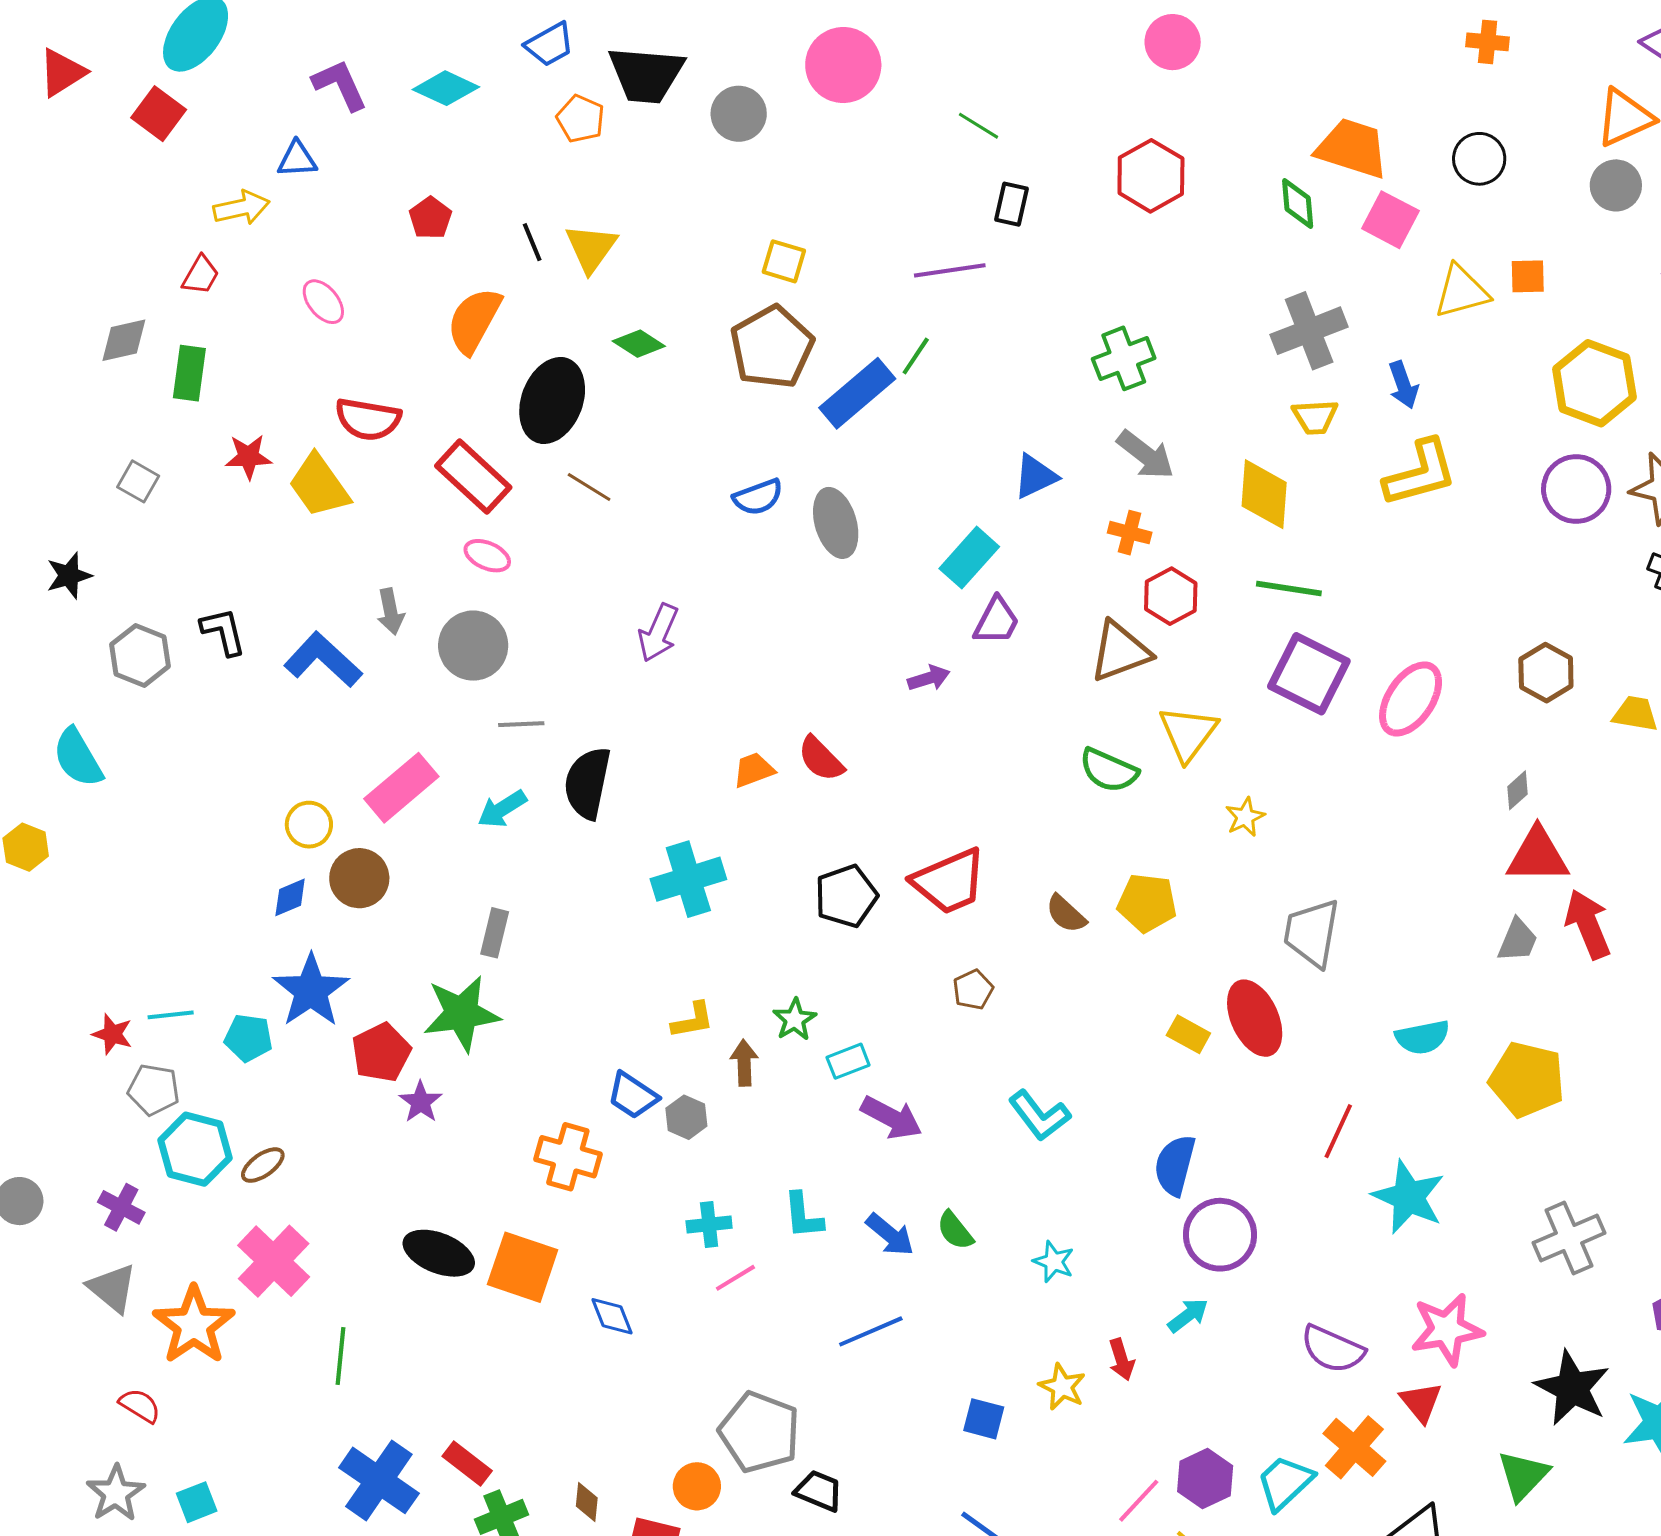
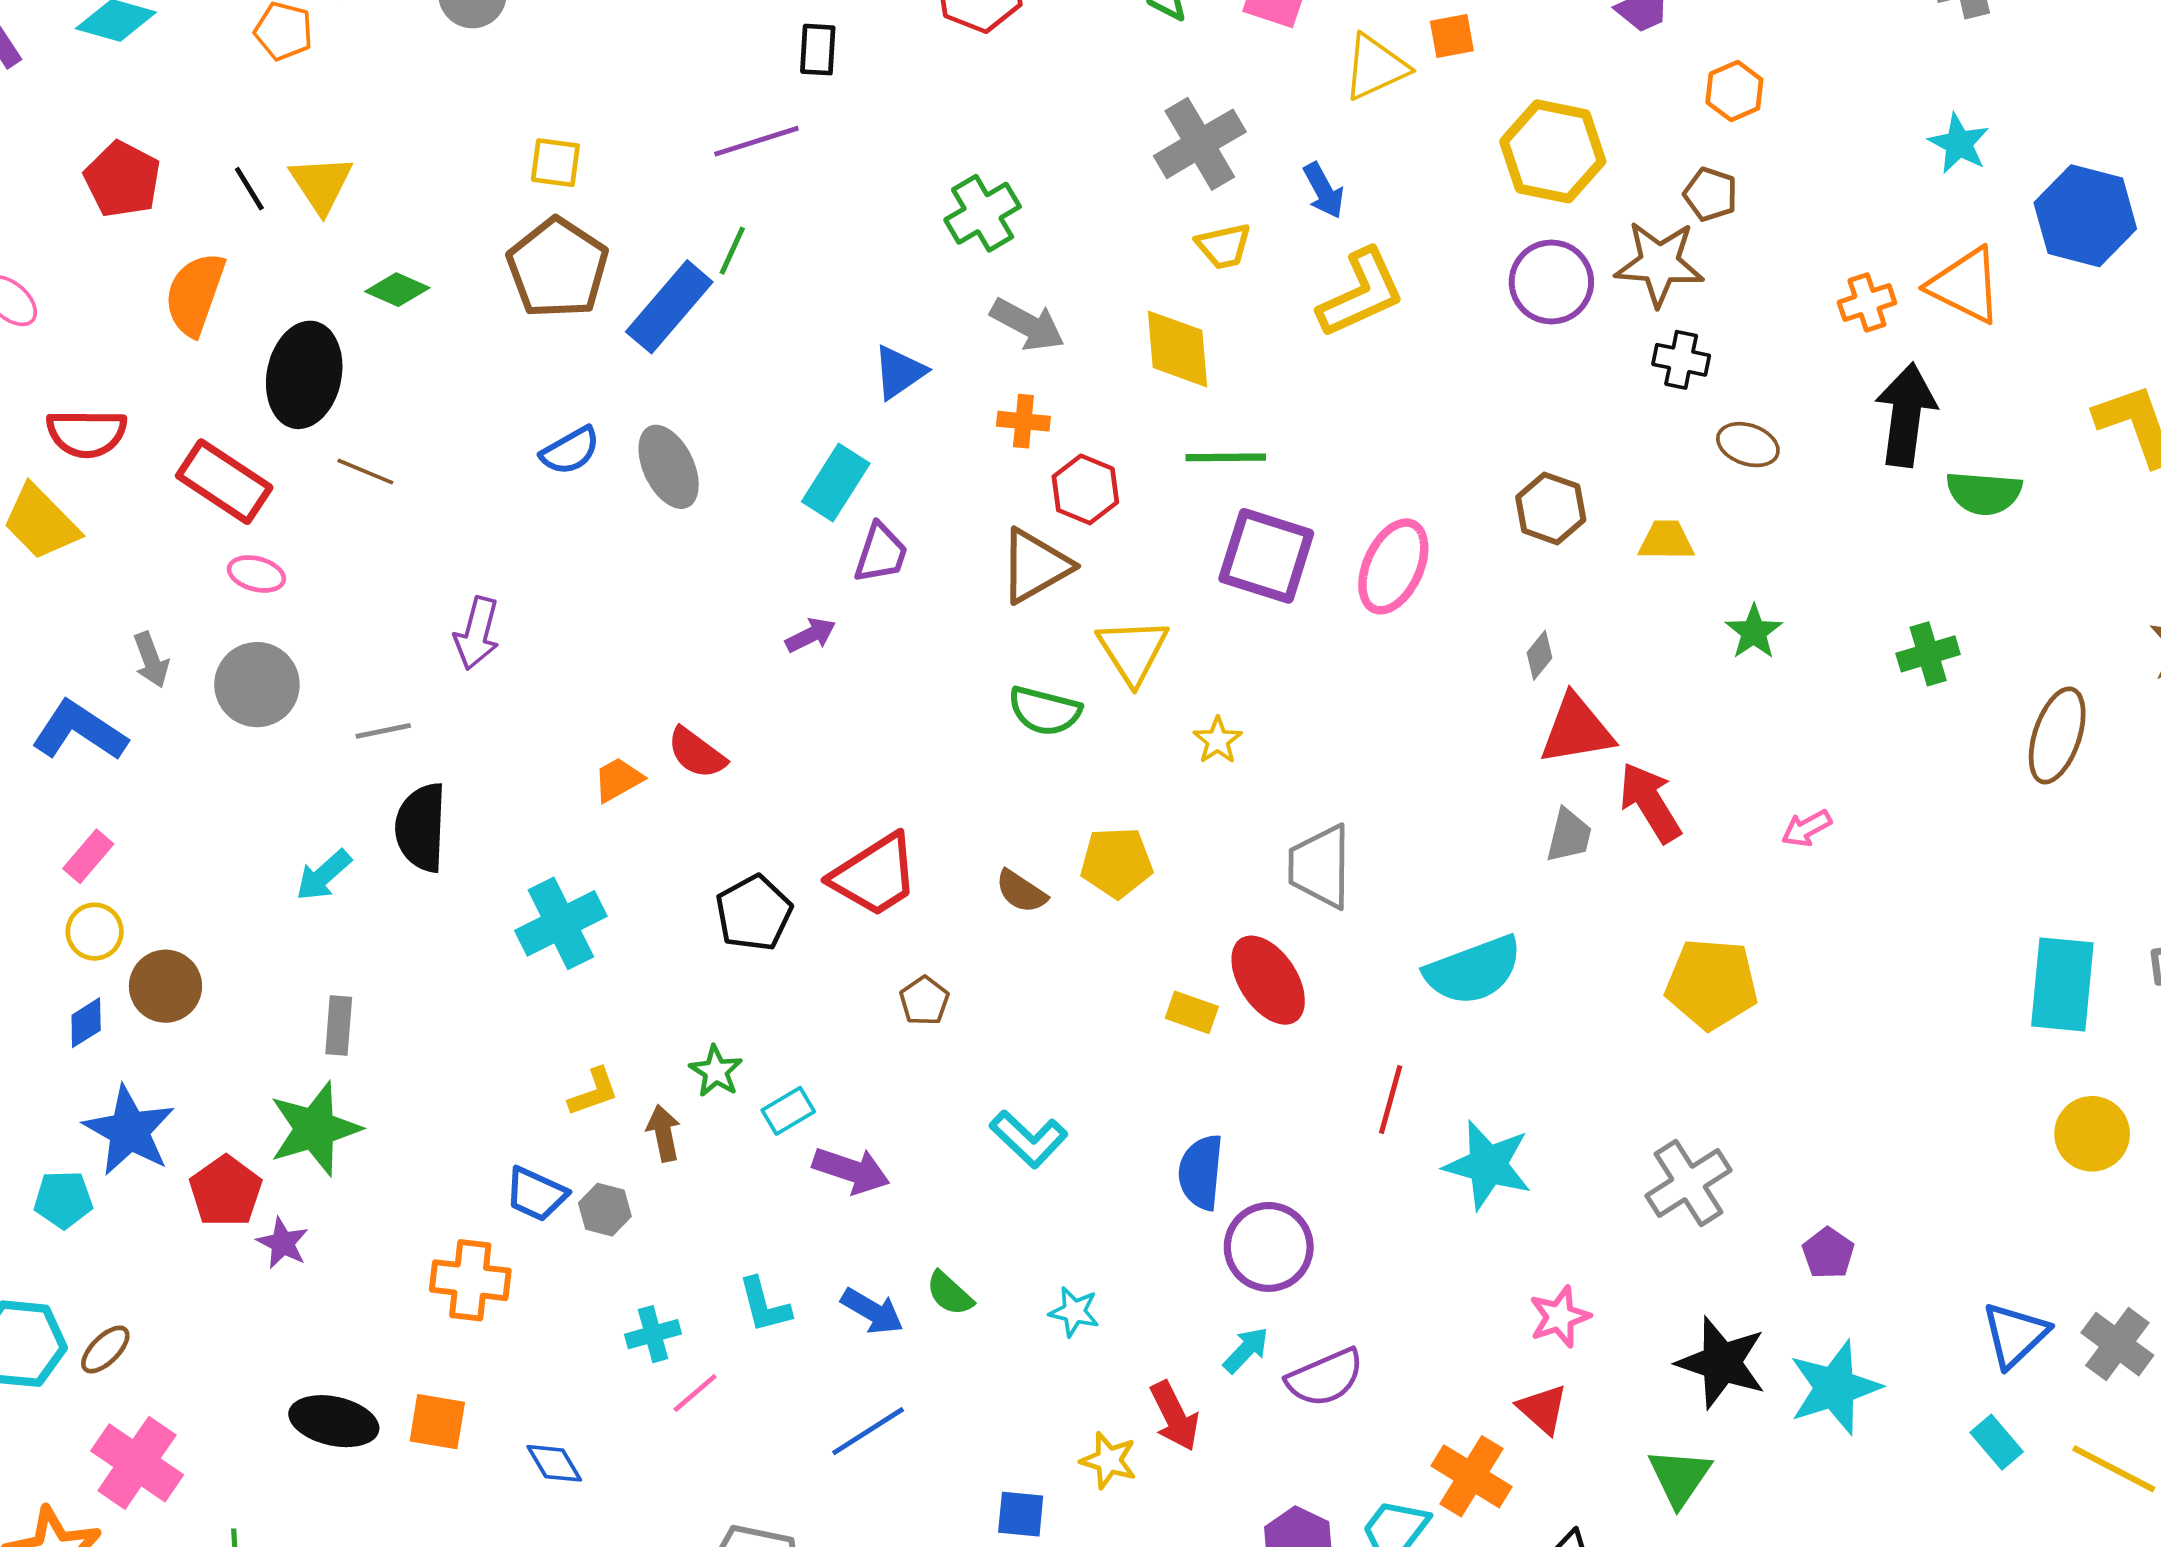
red pentagon: (430, 218) -> (122, 179), size x1.5
gray line: (521, 724) -> (383, 731), moved
pink rectangle: (401, 788) -> (88, 856), moved, size x0.6
cyan semicircle: (1422, 1037) -> (1473, 970), size x1.5
yellow pentagon: (1527, 1079) -> (1712, 984), moved
orange square: (523, 1267) -> (437, 1422), size x0.7
pink star: (1447, 1329) -> (1560, 1317), size x0.7
purple semicircle: (1333, 1349) -> (1325, 1378), moved, turned -38
red arrow: (1121, 1360) -> (1175, 1416), size x1.4

